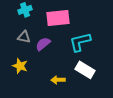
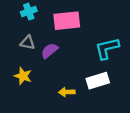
cyan L-shape: (80, 42) -> (107, 48), moved
white rectangle: (85, 70) -> (98, 81), turned -48

